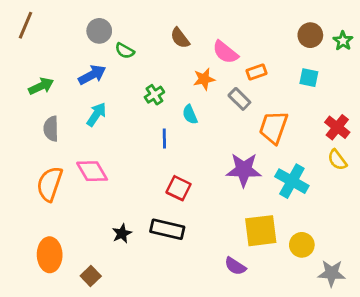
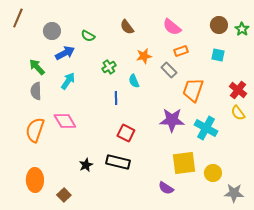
gray circle: (99, 31) -> (52, 31), moved
pink semicircle: (225, 52) -> (172, 27), moved
green arrow: (41, 86) -> (37, 67), moved, turned -108

